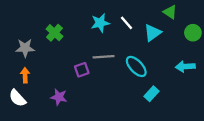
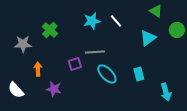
cyan triangle: (153, 33) -> (148, 38), moved
cyan ellipse: (136, 66) -> (107, 74), moved
cyan arrow: (185, 66) -> (166, 92), moved, turned -102
orange arrow: (25, 75) -> (38, 69), moved
cyan rectangle: (152, 94) -> (139, 74), moved, turned -56

